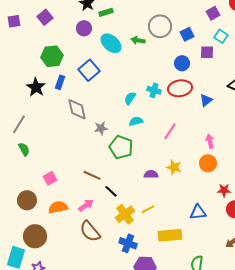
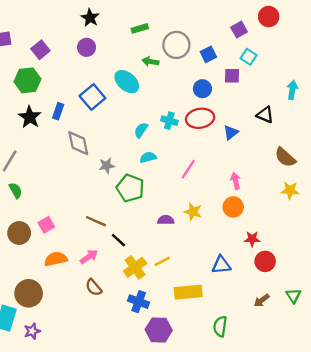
green rectangle: (106, 12) -> (140, 28), moved
purple square: (45, 17) -> (40, 50), moved
cyan ellipse: (111, 43) -> (127, 82), moved
green hexagon: (52, 56) -> (27, 80), moved
brown circle: (27, 200) -> (19, 233), moved
brown semicircle: (90, 231) -> (94, 287), size x0.7

